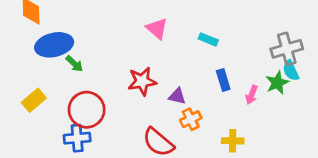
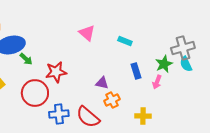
red star: (142, 81) -> (56, 72), moved
green star: (277, 83) -> (164, 64), moved
blue cross: (77, 138) -> (59, 114), moved

